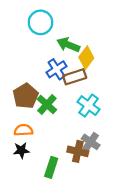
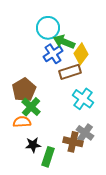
cyan circle: (41, 22) -> (48, 28), moved
blue cross: (56, 69) -> (53, 54), moved
green cross: (47, 105) -> (31, 107), moved
black star: (21, 150) -> (33, 145), moved

